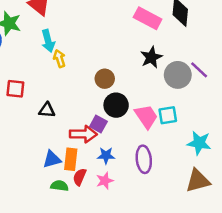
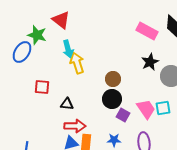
yellow arrow: (59, 59) -> (77, 63), size x1.5
black circle: (116, 105) -> (112, 99), moved
purple square: (98, 124) -> (123, 115), moved
red arrow: (83, 134) -> (75, 126), moved

